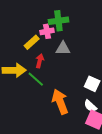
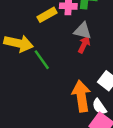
red arrow: (40, 61) -> (84, 45), moved
orange arrow: (60, 102) -> (81, 96), moved

